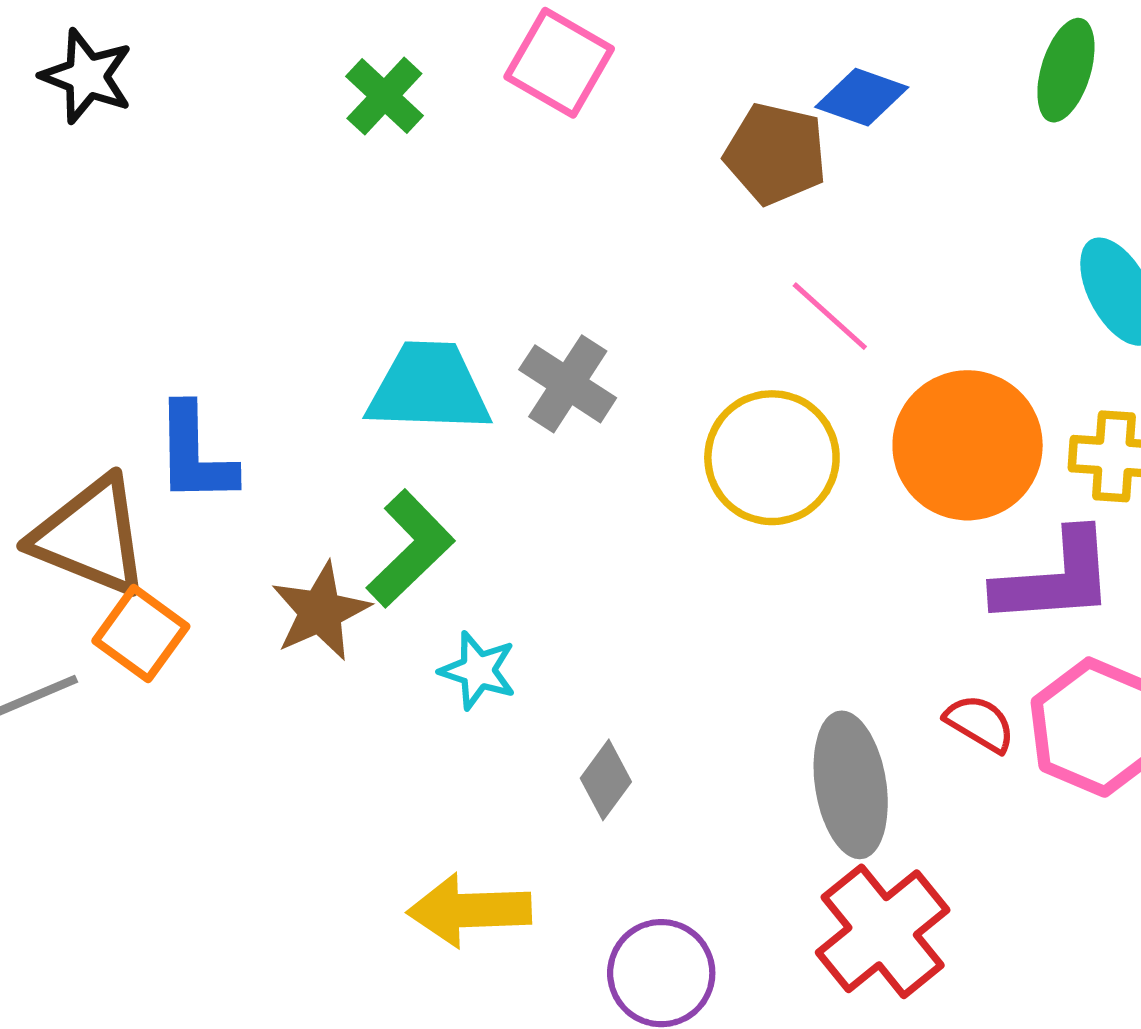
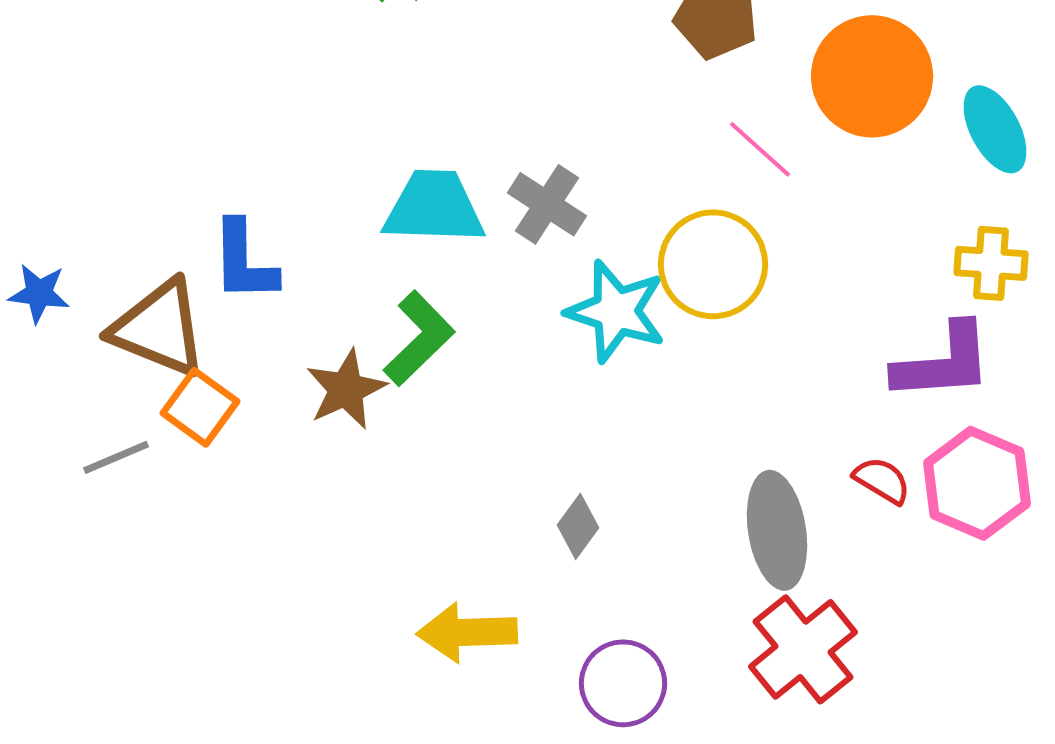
orange circle: (968, 445) -> (872, 76), moved
cyan star: (478, 670) -> (616, 311), moved, size x1.6

